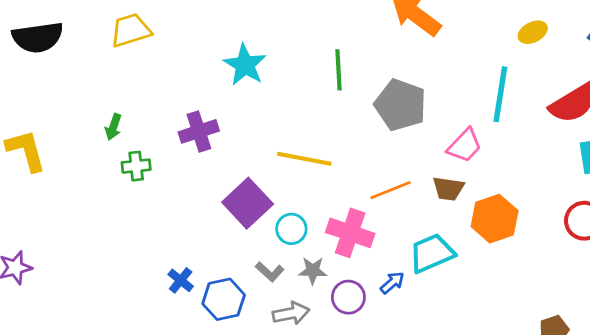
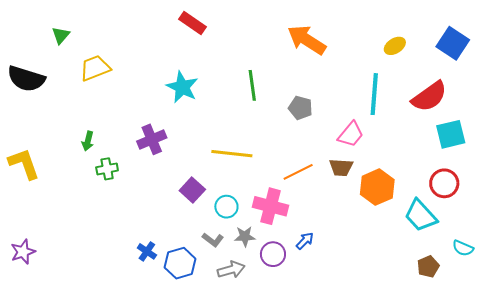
black semicircle: (38, 37) -> (26, 79), turned 30
gray pentagon: (400, 105) -> (300, 108), size x0.6
purple square: (248, 203) -> (192, 190), size x0.7
cyan trapezoid: (432, 253) -> (421, 216), moved, turned -105

